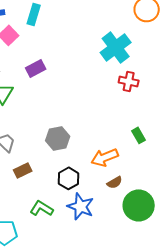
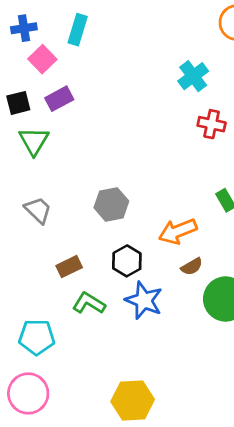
cyan cross: (116, 47) -> (193, 76), size x0.7
purple rectangle: (36, 68) -> (59, 99), moved
brown rectangle: (23, 170) -> (69, 267), moved

